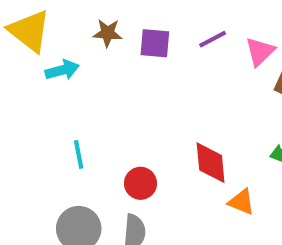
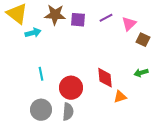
brown star: (108, 33) -> (55, 15), size x1.5
red circle: (140, 183) -> (71, 88), size x1.5
orange triangle: (241, 202) -> (120, 97), turned -40

